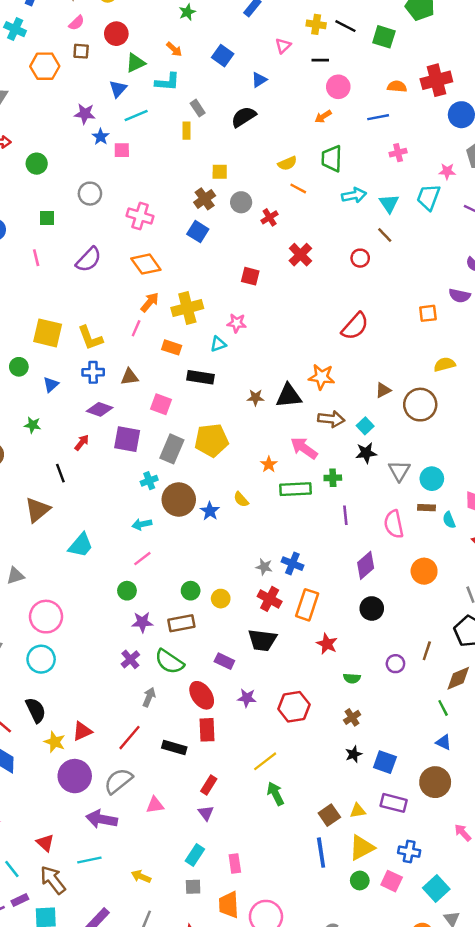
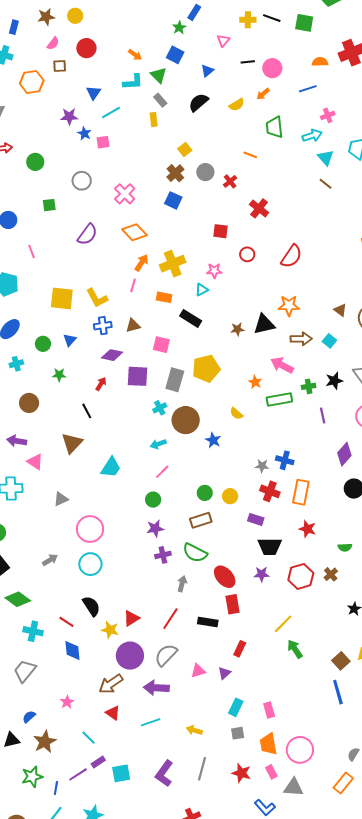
green star: (187, 12) -> (179, 28), moved
black line: (320, 60) -> (248, 62), moved
green triangle: (135, 63) -> (159, 75), moved, turned -42
yellow semicircle: (287, 163) -> (237, 105), moved
yellow square: (220, 172) -> (185, 149), turned -32
cyan arrow: (354, 195) -> (312, 136), moved
pink cross: (140, 216) -> (125, 194), turned 35
pink line: (36, 258) -> (31, 251), moved
red circle: (360, 258) -> (247, 254), moved
red semicircle: (355, 326) -> (291, 256), moved
green circle: (19, 367) -> (43, 344), moved
black rectangle: (200, 377) -> (191, 318), turned 30
brown triangle: (383, 390) -> (340, 310), turned -48
black star: (366, 453) -> (334, 381), moved
blue star: (210, 511) -> (213, 440), moved
purple star: (142, 622) -> (155, 528), moved
black trapezoid: (262, 640) -> (270, 547), moved
red star: (327, 644) -> (308, 529), moved
purple cross: (130, 659) -> (163, 555), turned 35
purple rectangle: (224, 661) -> (256, 519), moved
brown cross: (352, 717) -> (331, 574), moved
purple triangle: (206, 813) -> (224, 673), moved, turned 32
brown arrow: (53, 880) -> (111, 684), moved, turned -80

